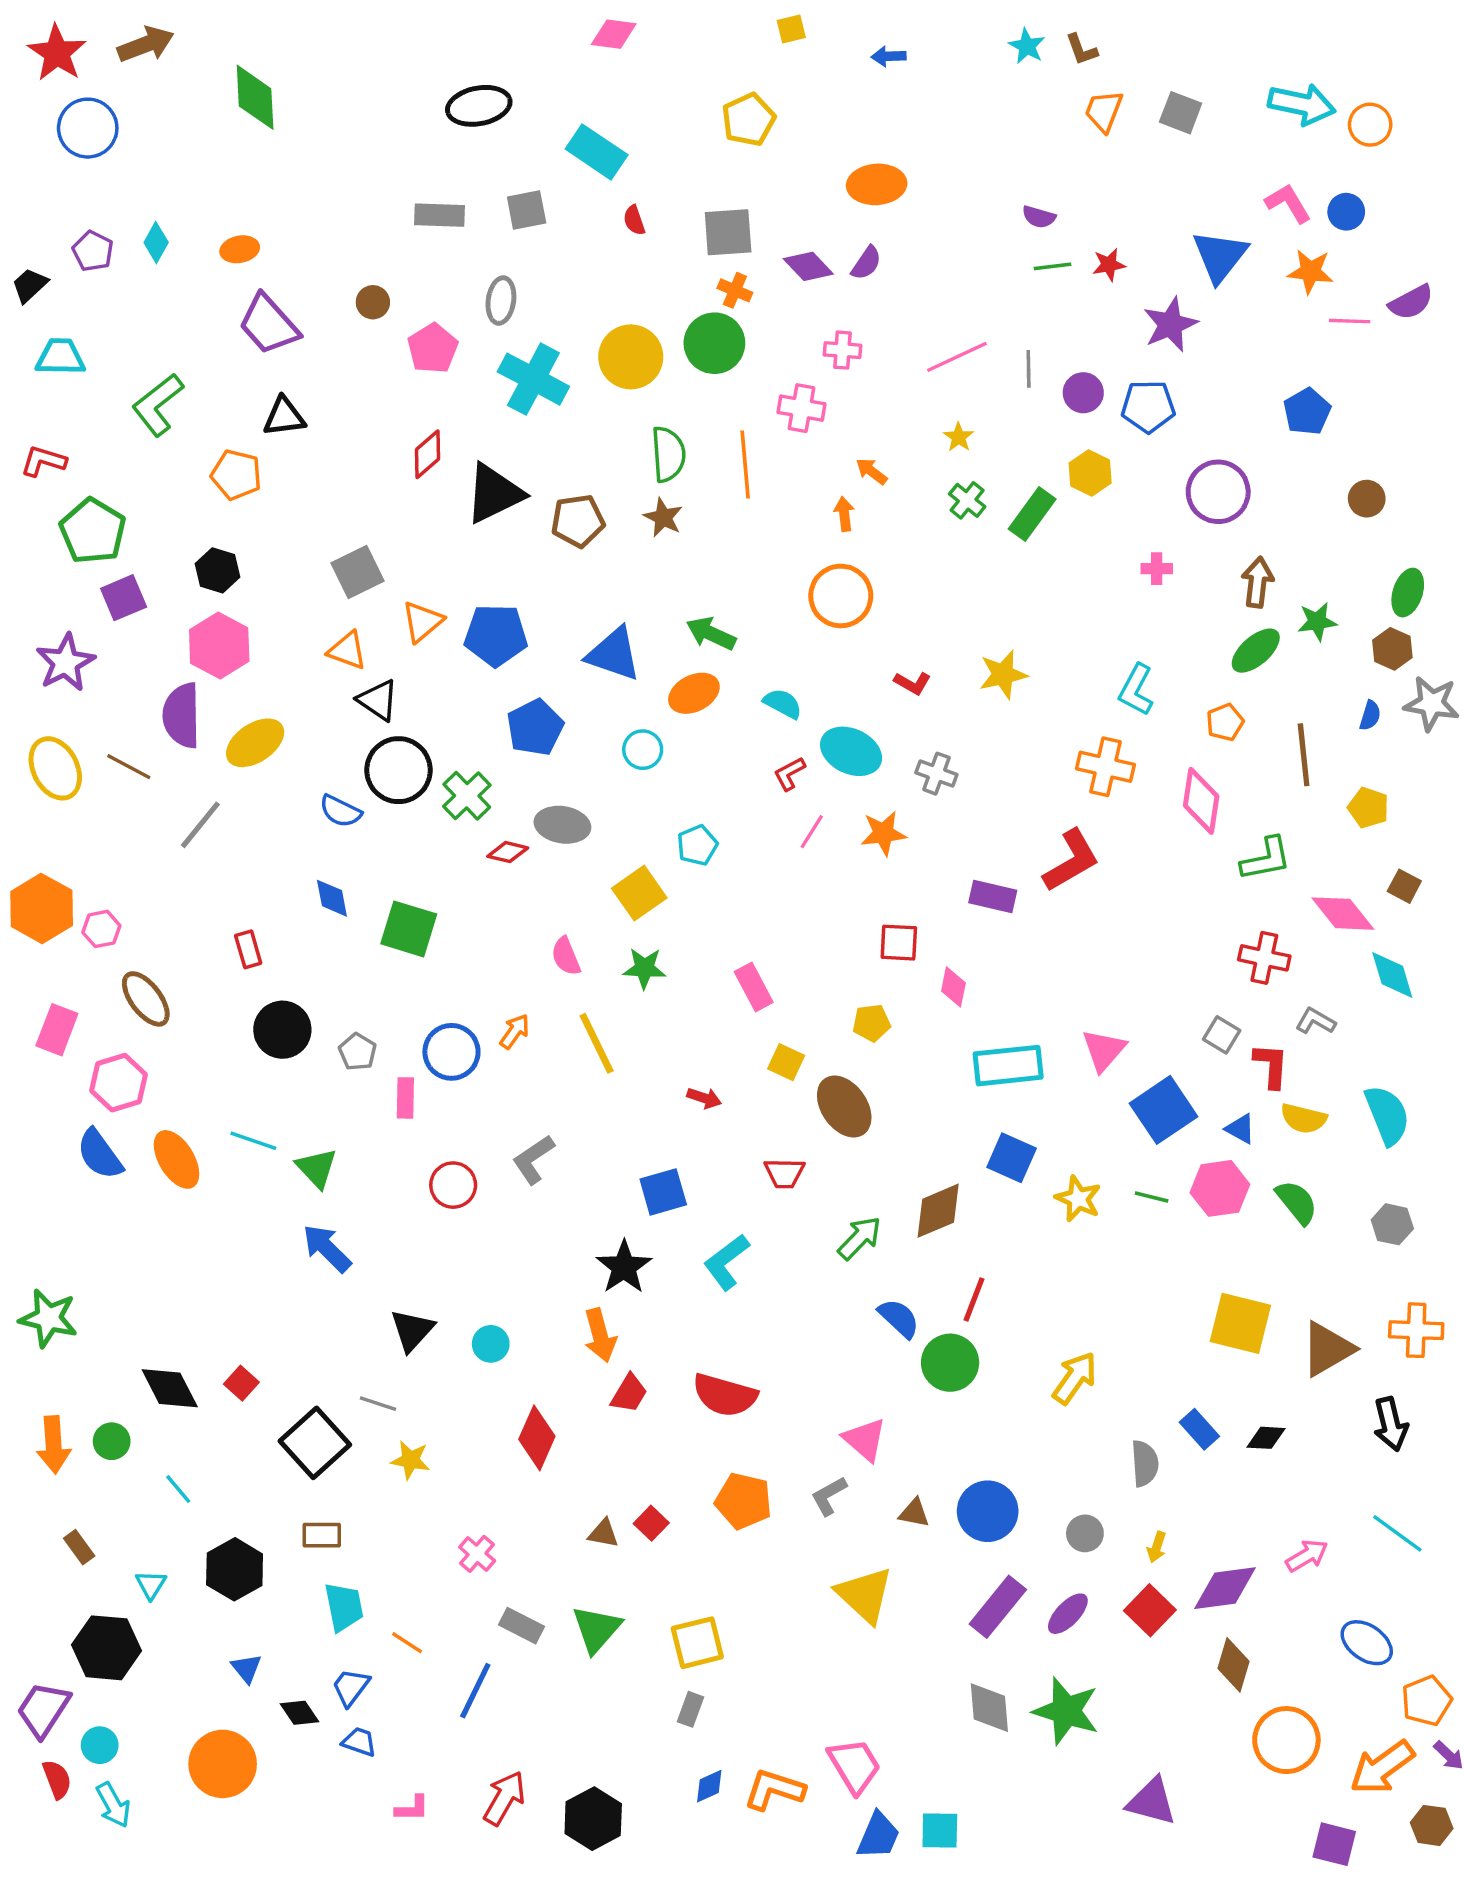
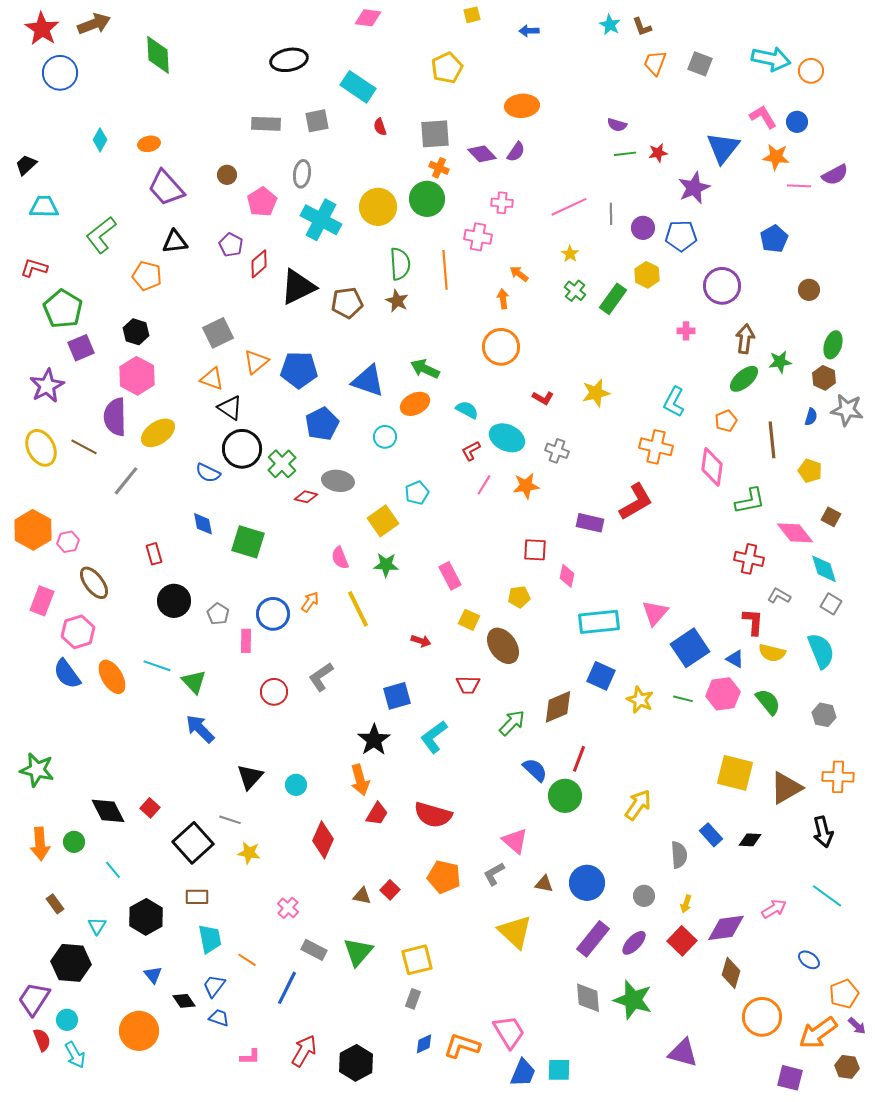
purple pentagon: (93, 251) -> (231, 245), moved
gray square: (1222, 1035) -> (831, 604), moved
blue ellipse: (1367, 1643) -> (809, 960), size x0.7

